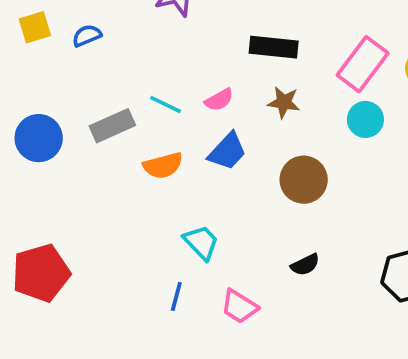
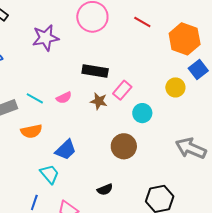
pink rectangle: (363, 64) -> (122, 90), moved, size x0.7
blue trapezoid: (227, 151) -> (66, 150), moved
brown circle: (304, 180) -> (124, 146), moved

